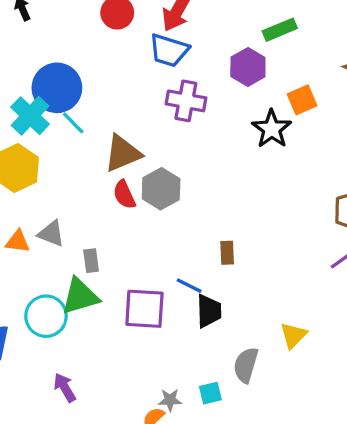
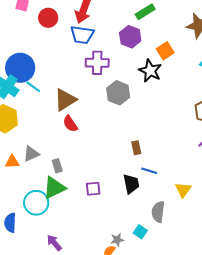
gray hexagon: (161, 189) -> (118, 93), moved
gray triangle: (51, 234) -> (31, 154), turned -36
blue line: (189, 286) -> (149, 171), moved
purple square: (144, 309) -> (93, 189), size x0.6
cyan square: (210, 393) -> (140, 232), turned -32

